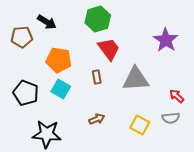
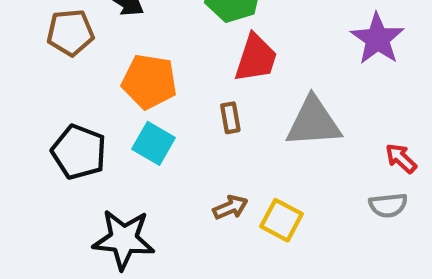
red trapezoid: (109, 49) -> (256, 58), turned 55
yellow square: (140, 125) -> (281, 220), moved

